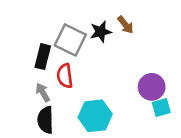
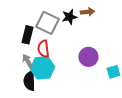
brown arrow: (125, 25) -> (87, 12), turned -56
purple circle: (152, 87) -> (88, 57), moved
cyan hexagon: (95, 116) -> (42, 68), moved

